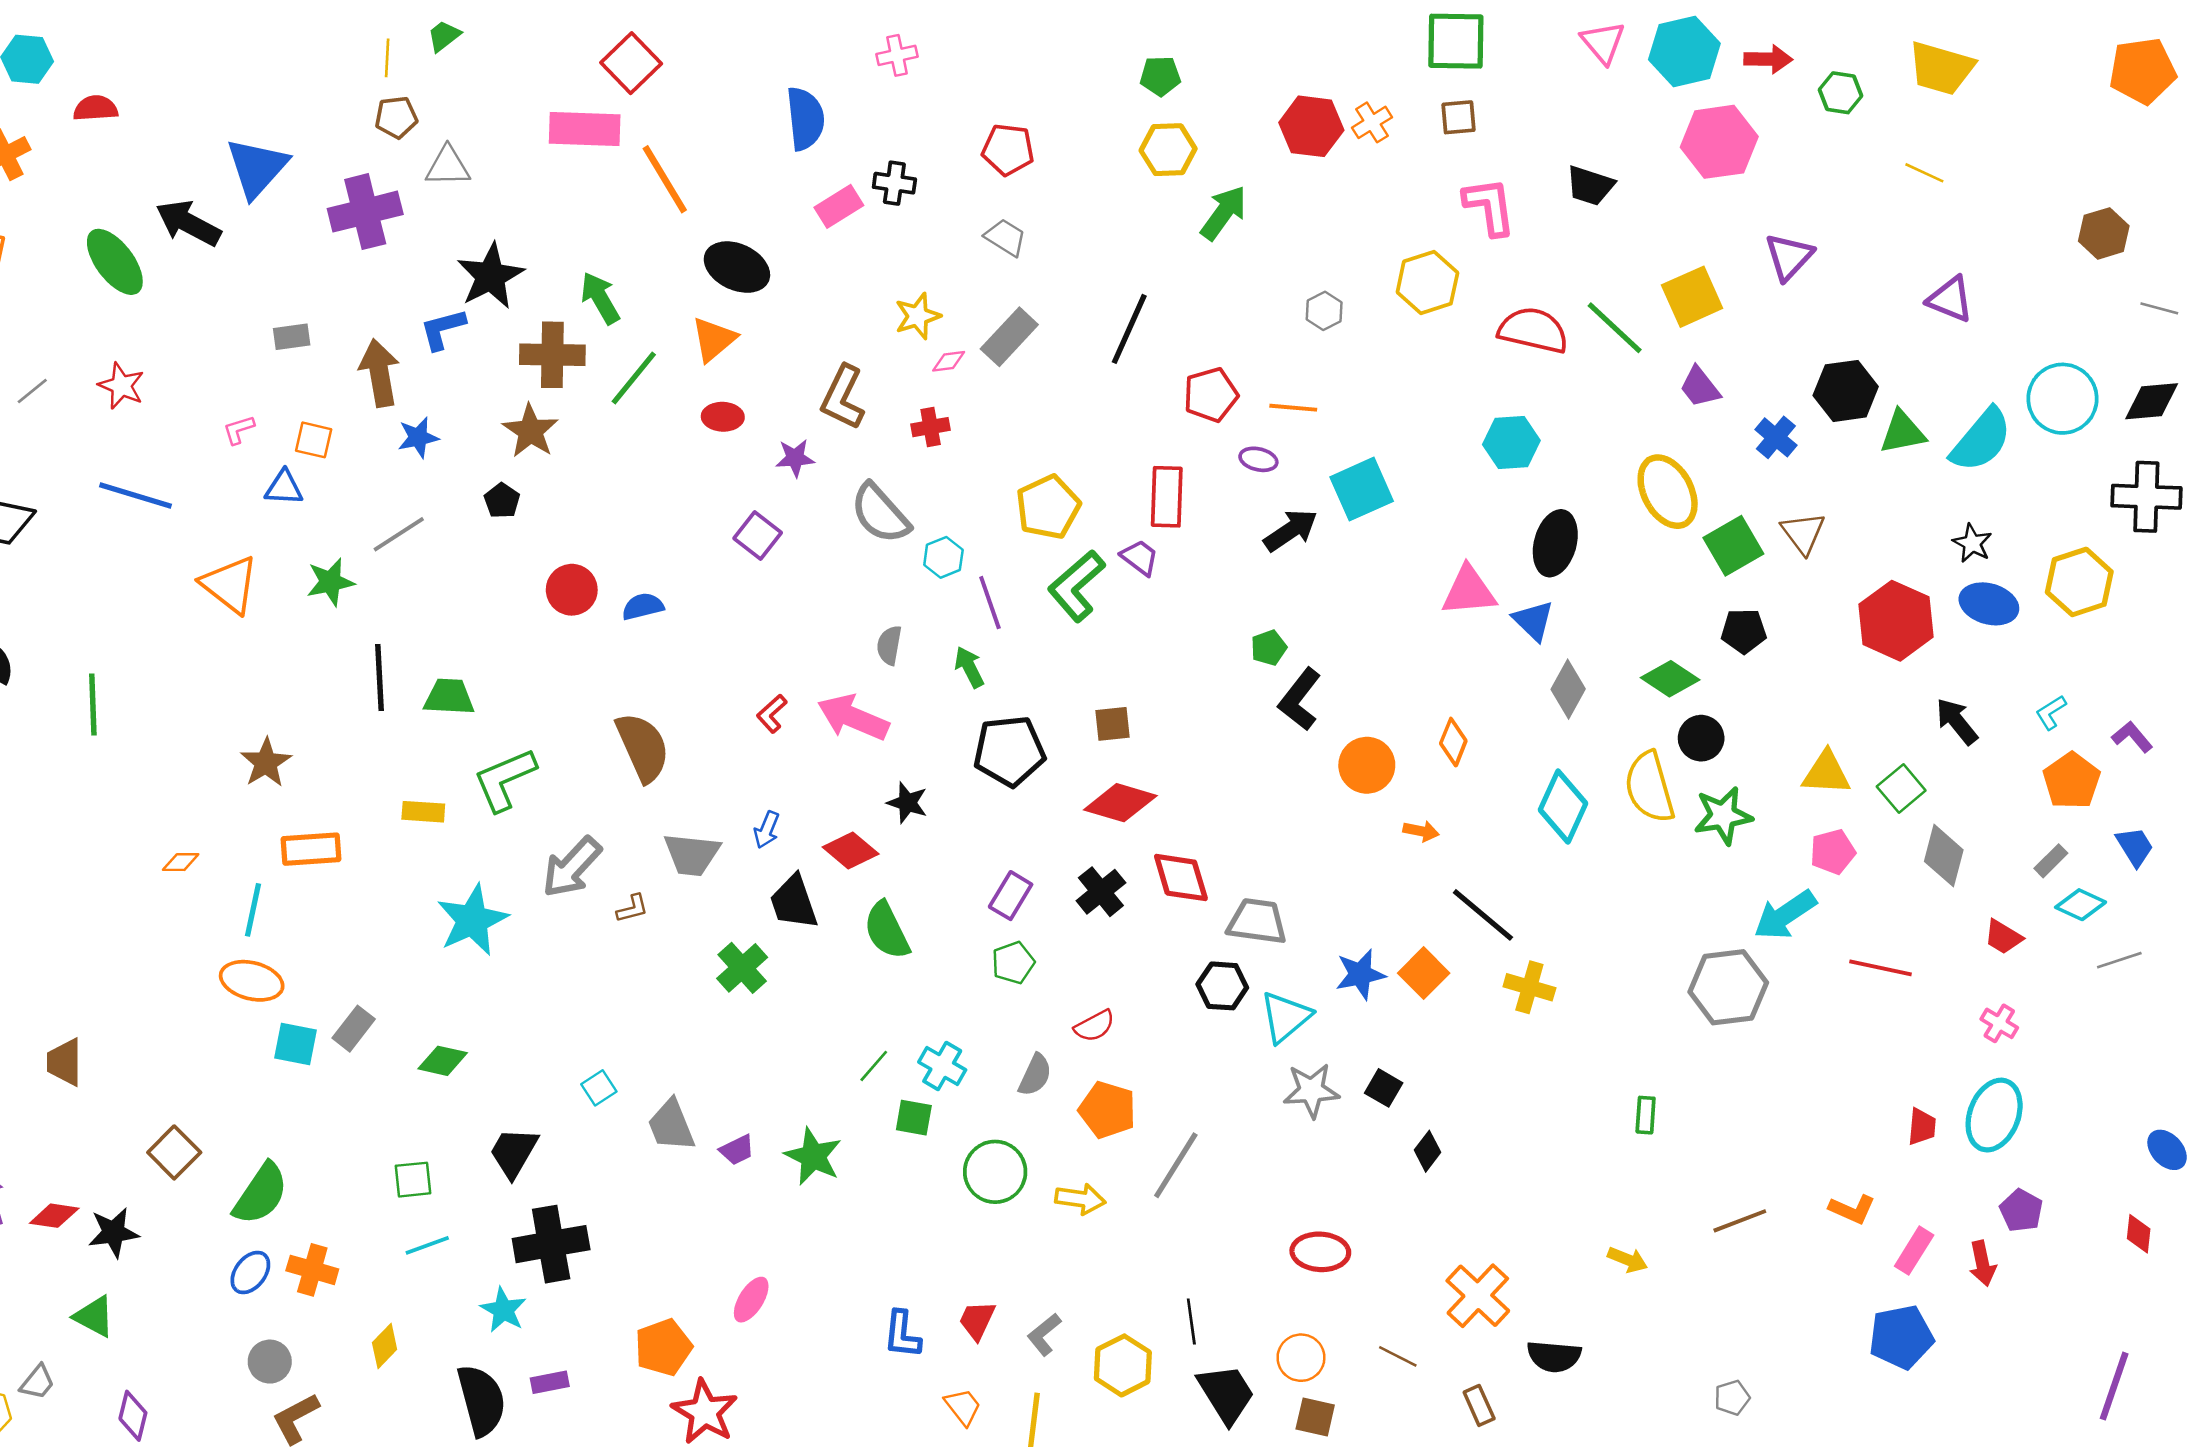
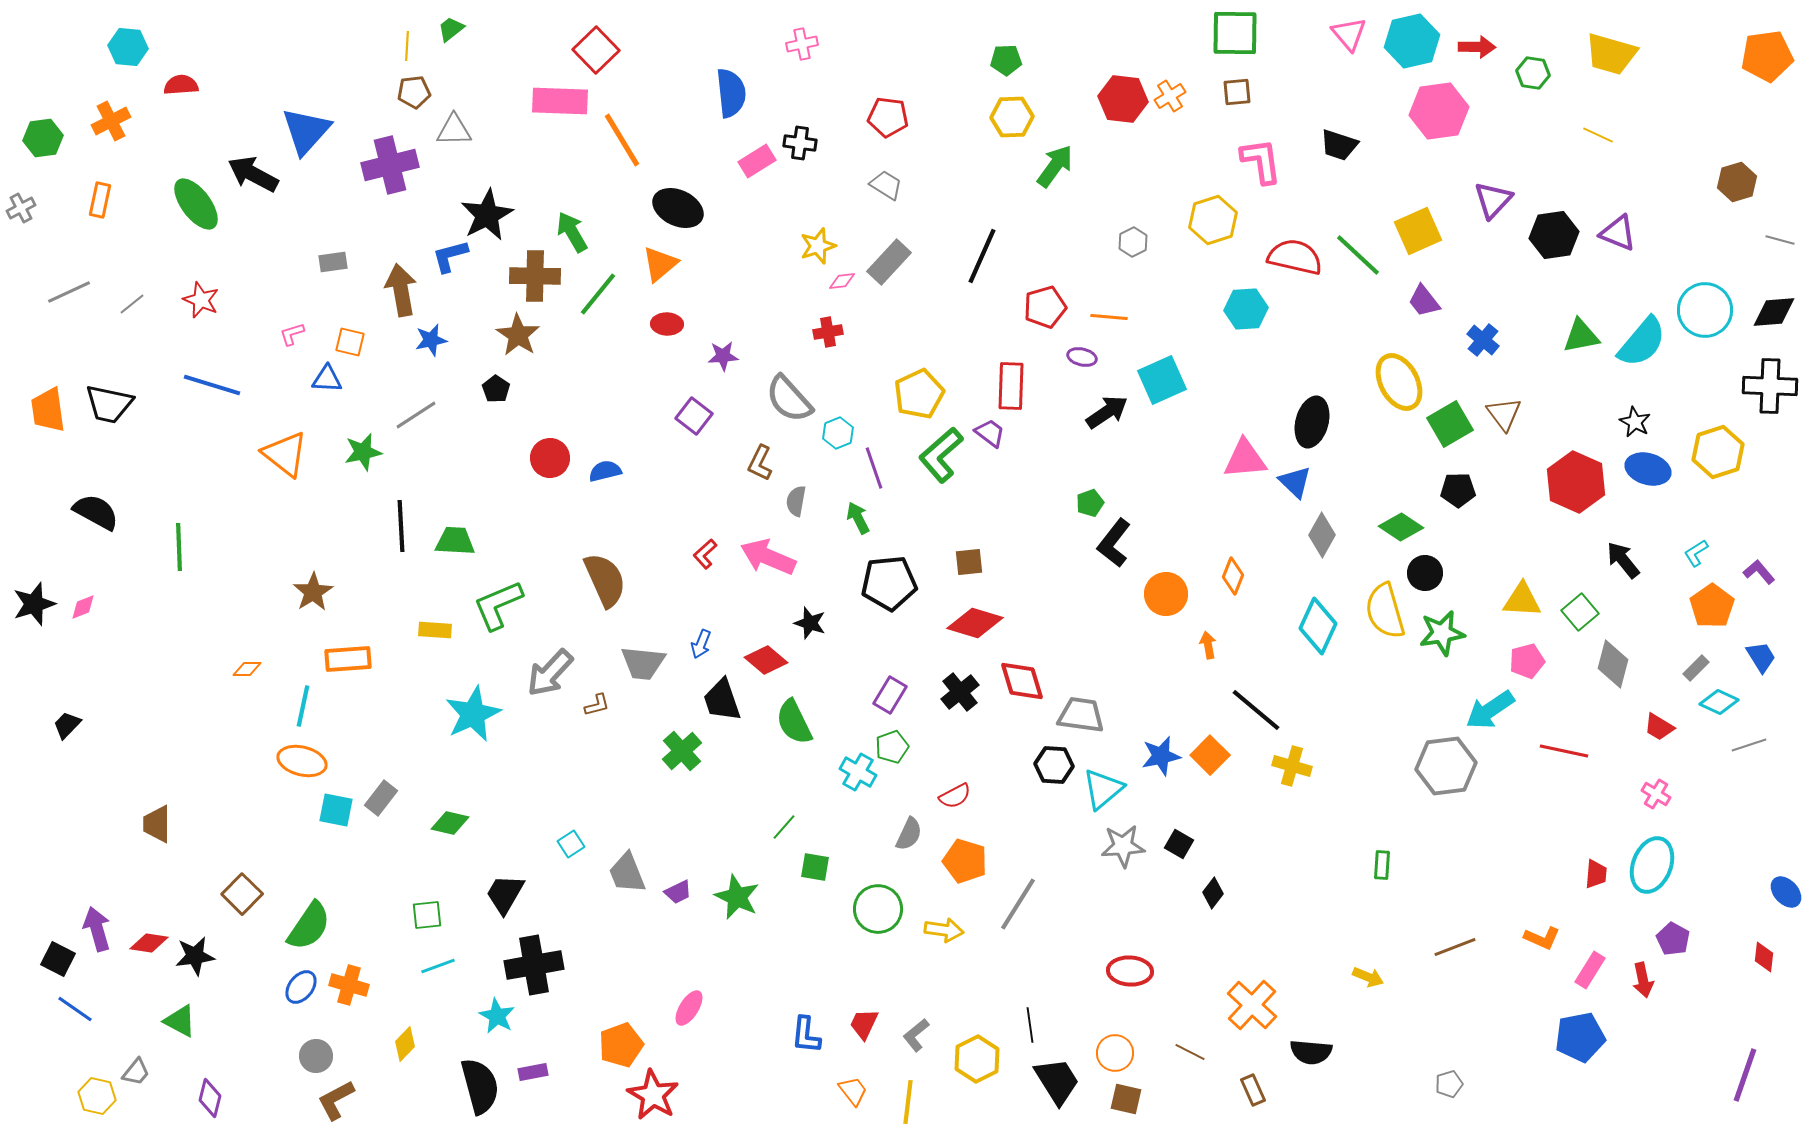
black hexagon: (1846, 391) -> (1554, 235), moved
brown L-shape: (843, 397) -> (760, 463), moved, size x0.7
cyan hexagon: (1511, 443) -> (1246, 309), moved
orange arrow: (1421, 831) -> (1208, 645), turned -112
cyan cross: (942, 1066) -> (858, 772), moved

